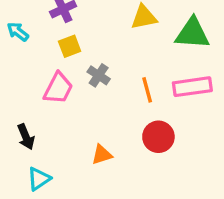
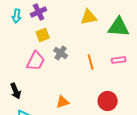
cyan arrow: (18, 32) -> (17, 16), moved, turned -120
pink rectangle: (192, 87) -> (119, 60), size x0.6
red circle: (158, 137) -> (108, 101), moved

